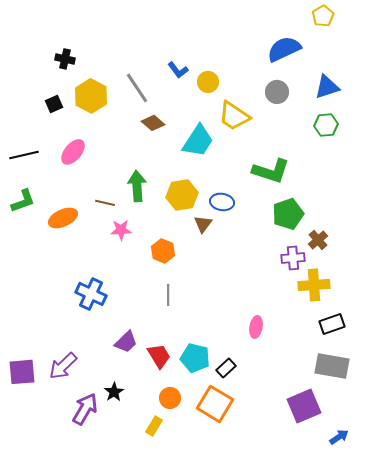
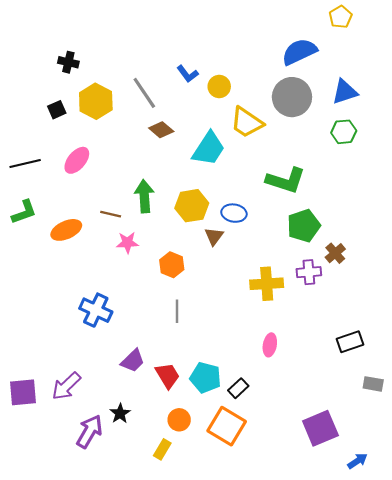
gray circle: (277, 92) -> (292, 97), size x1.6
yellow cross: (314, 285) -> (267, 284), moved
gray rectangle: (332, 366) -> (373, 384), moved, size x0.6

